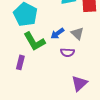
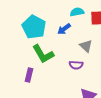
blue arrow: (57, 33) -> (64, 29), moved

